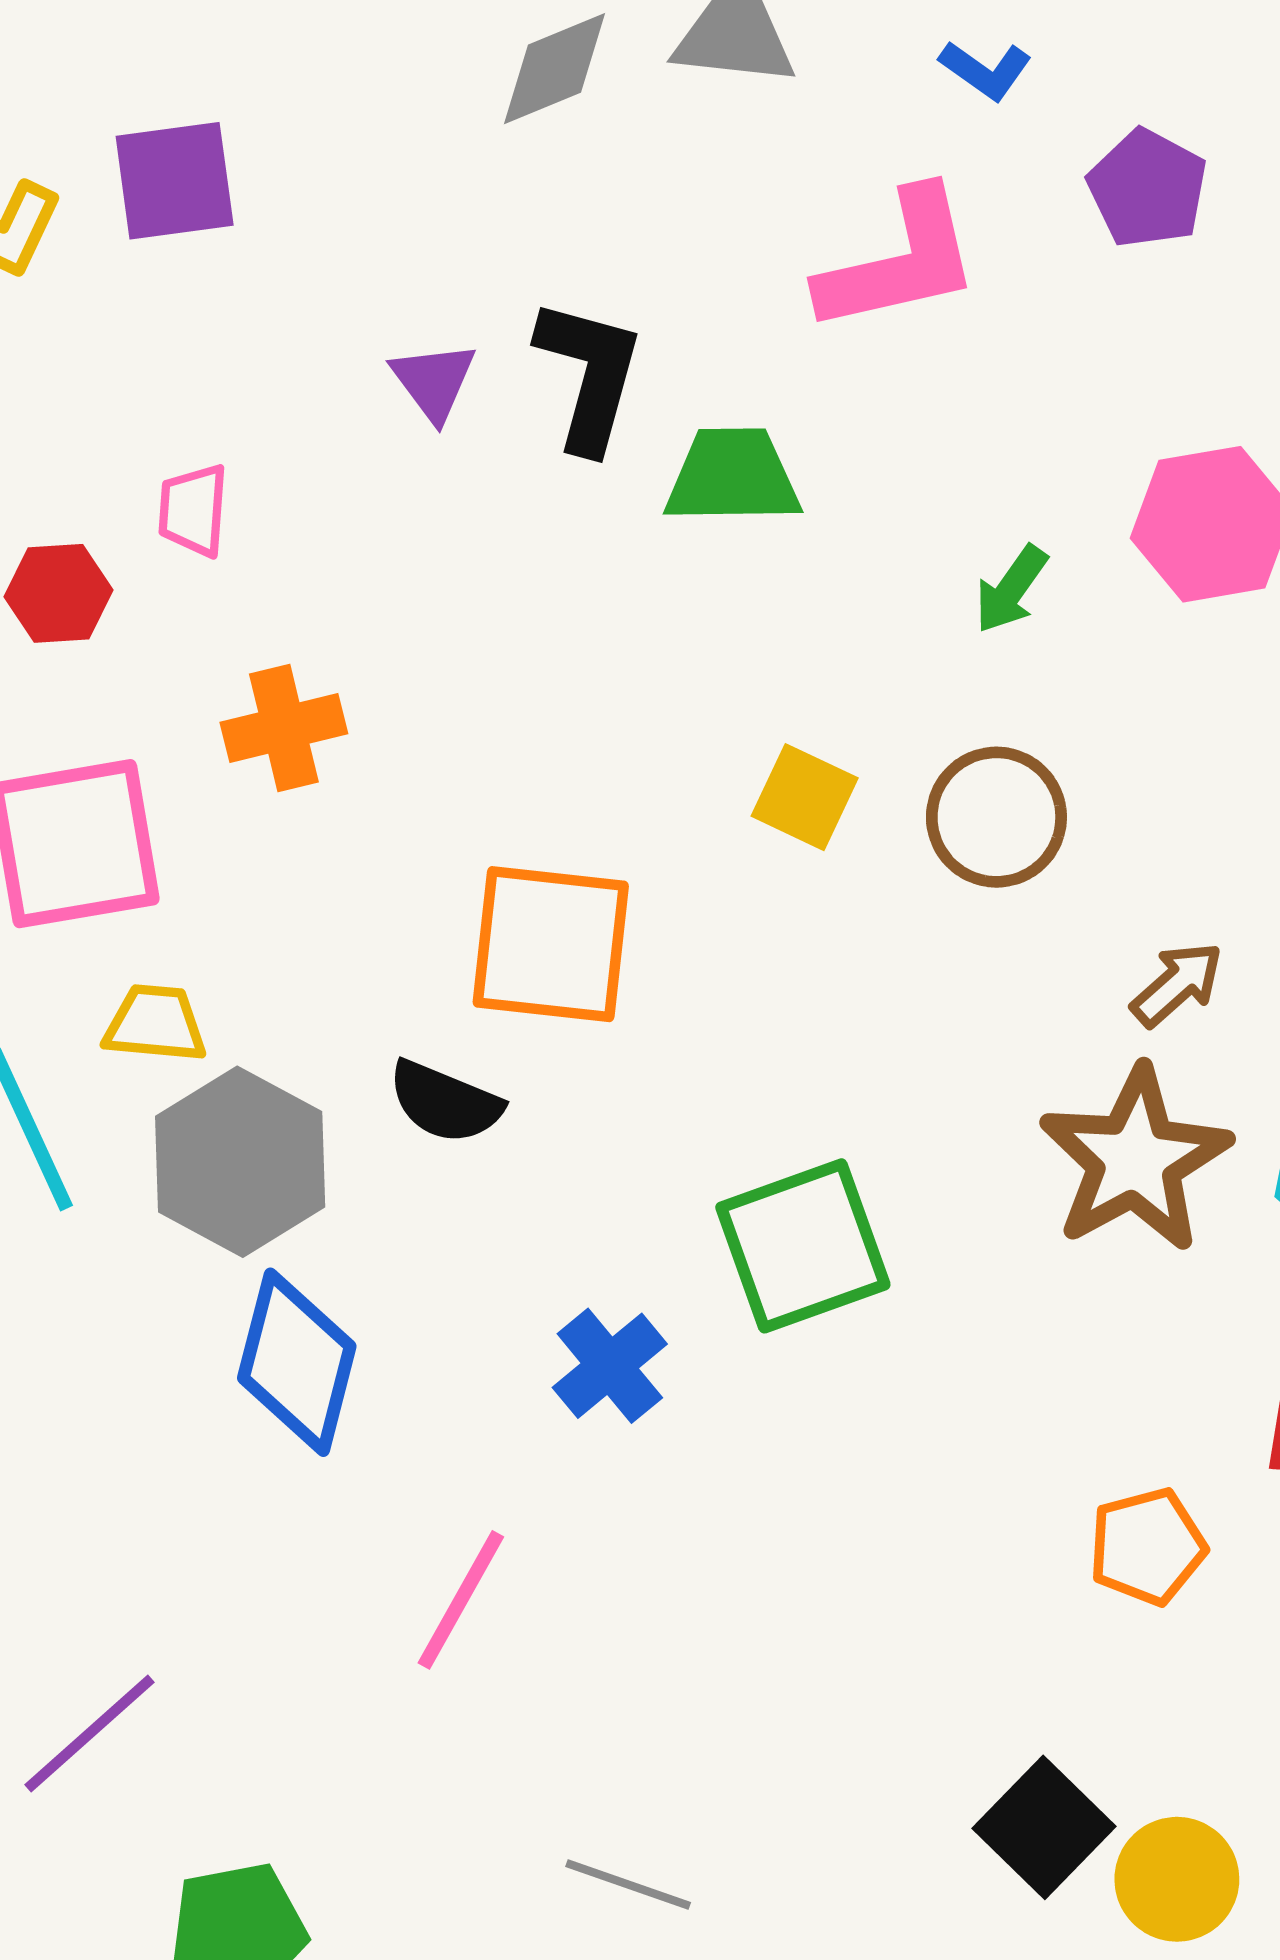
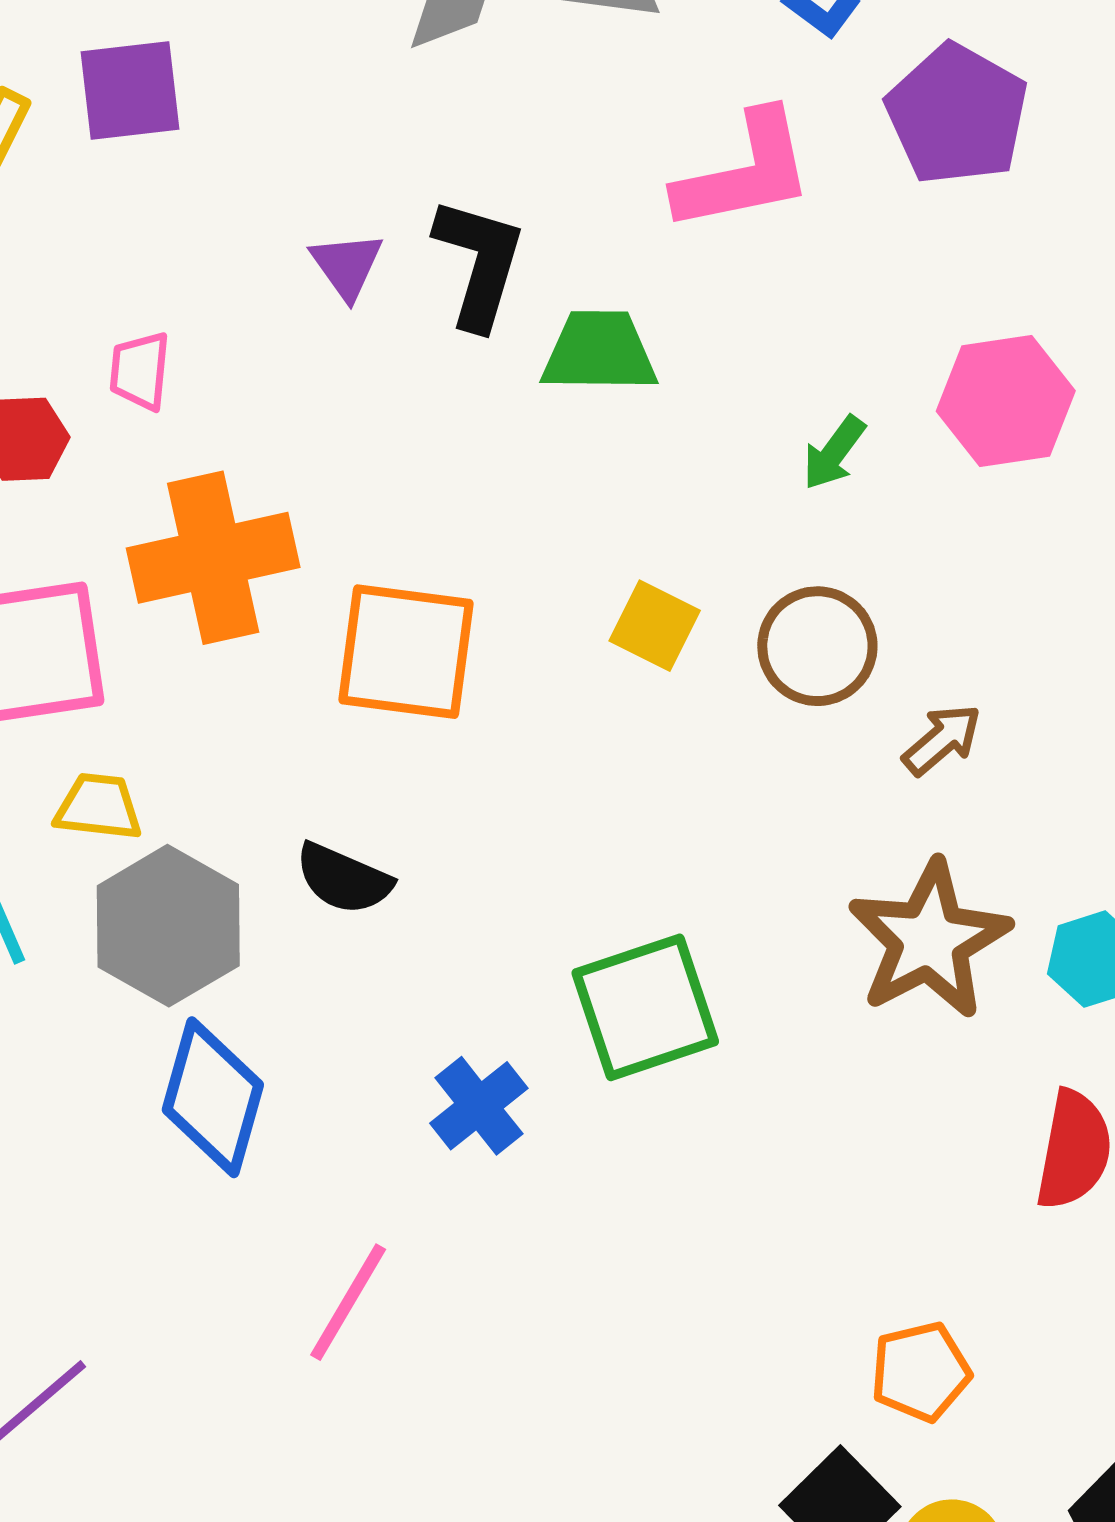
purple pentagon: (1148, 188) -> (957, 114), size x1.4
orange cross: (284, 728) -> (213, 558), size x1.6
orange square: (551, 944) -> (406, 652), moved
brown arrow: (1177, 984) -> (942, 740), moved
orange pentagon: (1147, 1546) -> (920, 1372), moved

